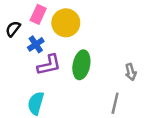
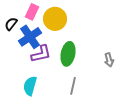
blue cross: (36, 44) -> (30, 37), size x1.6
gray line: (115, 103) -> (73, 86), moved

